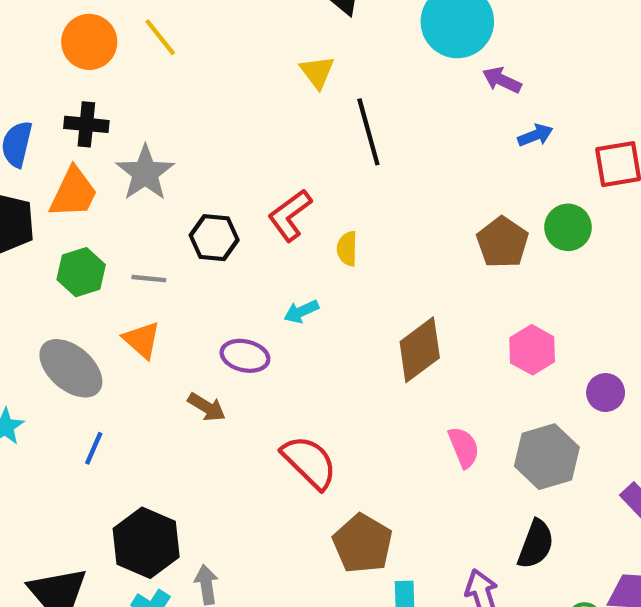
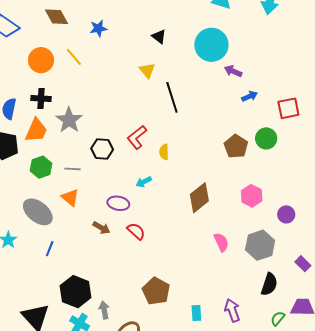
red semicircle: (309, 462) -> (136, 231), moved, size x0.7
brown pentagon: (363, 544) -> (156, 291), moved
black semicircle: (536, 544) -> (269, 284), moved

